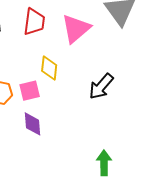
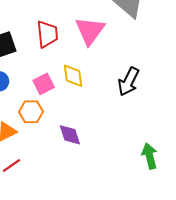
pink square: (30, 91) -> (44, 84), moved

